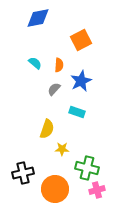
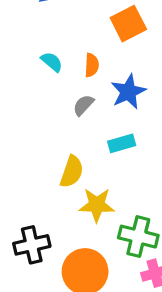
cyan rectangle: (77, 112) -> (122, 143), turned -35
yellow star: (62, 149) -> (97, 205), size x1.5

